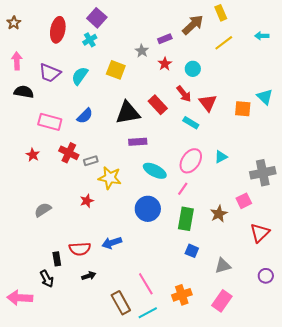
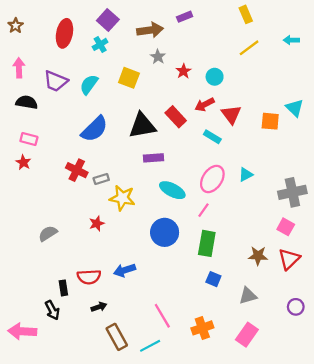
brown arrow: (193, 25) -> (150, 30), moved, turned 35
purple rectangle: (165, 39) -> (185, 17), moved
red arrow: (184, 94) -> (205, 105), turned 102
blue semicircle: (85, 116) -> (95, 129), size x1.5
pink rectangle: (50, 122) -> (29, 139), moved, size x0.7
red star: (33, 155) -> (23, 162), moved
pink square: (244, 201) -> (286, 227), moved, turned -35
brown star: (219, 214) -> (258, 256), moved, turned 30
brown rectangle: (121, 303) -> (117, 337), moved
cyan line: (148, 313) -> (150, 346), moved

